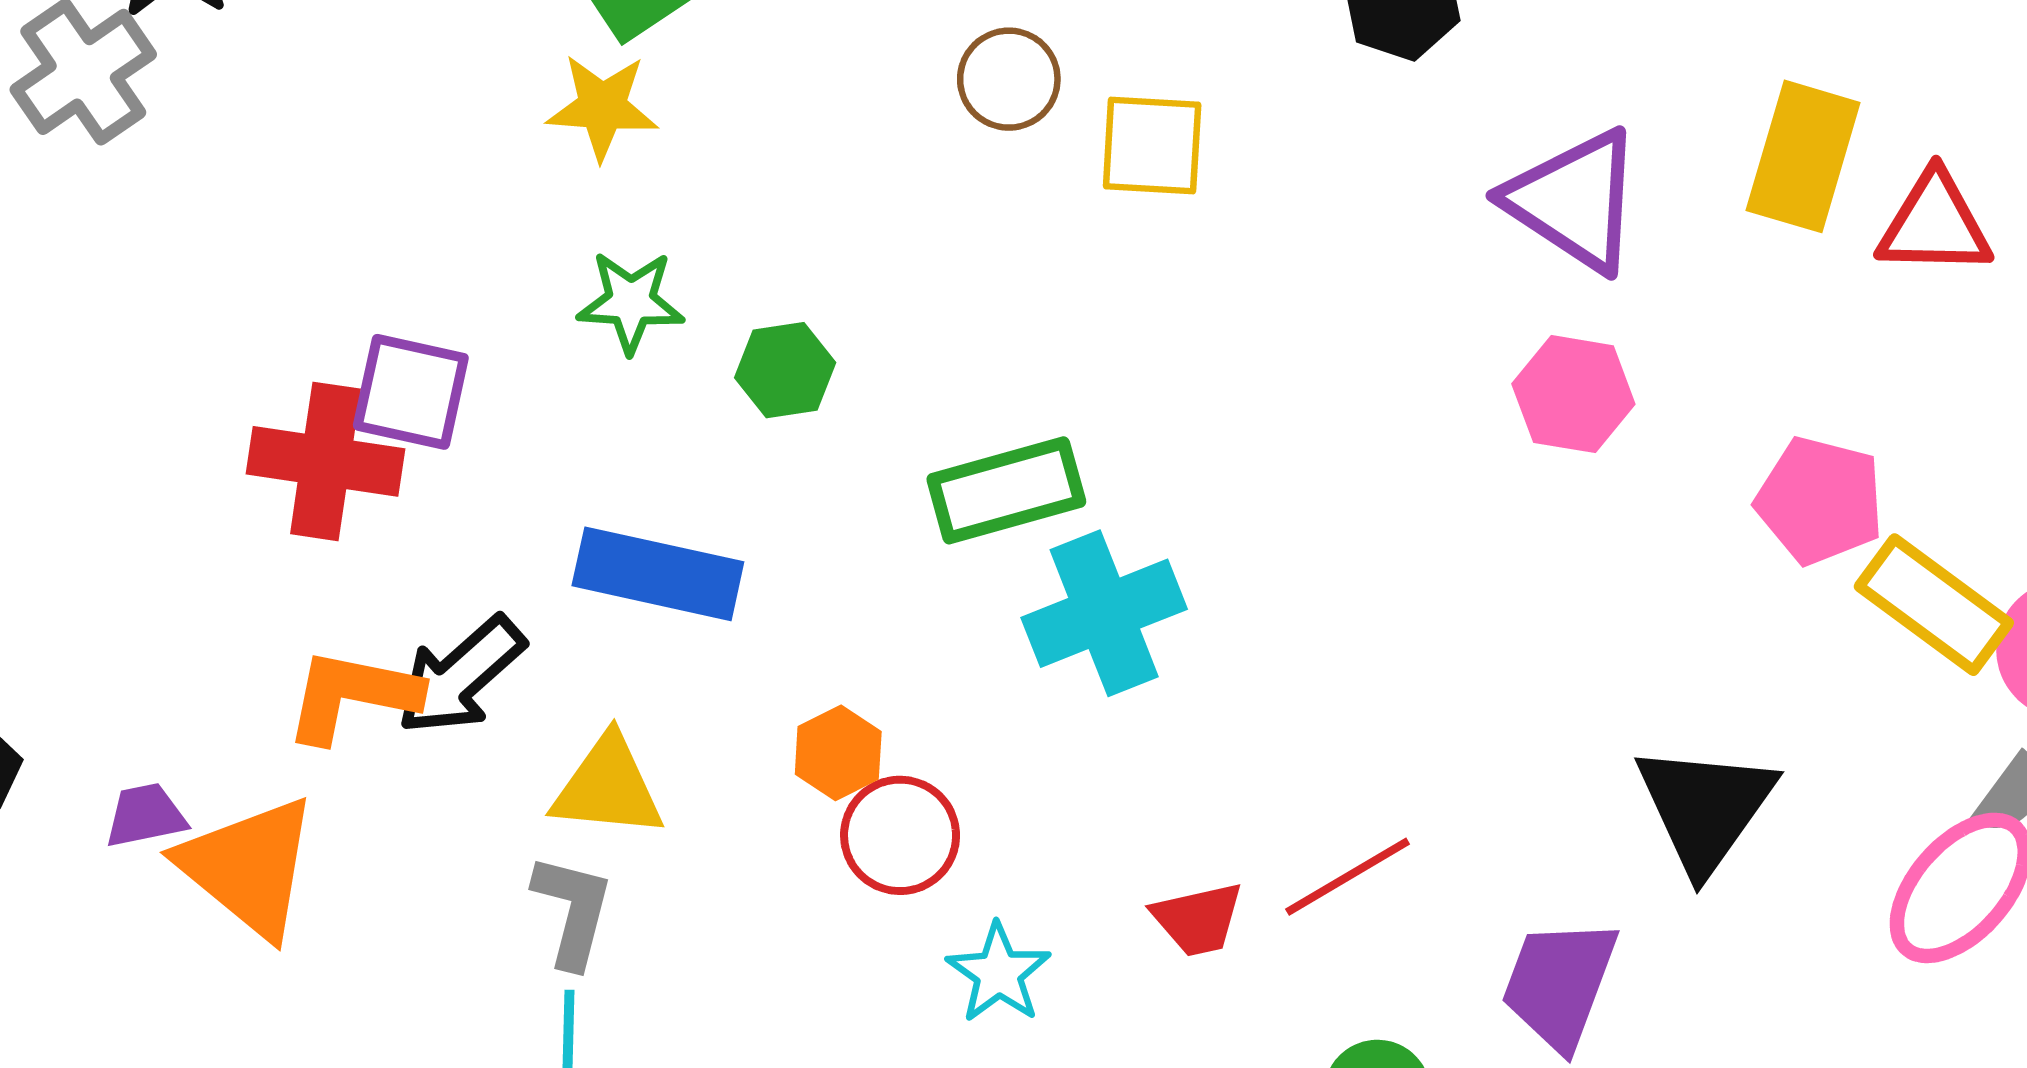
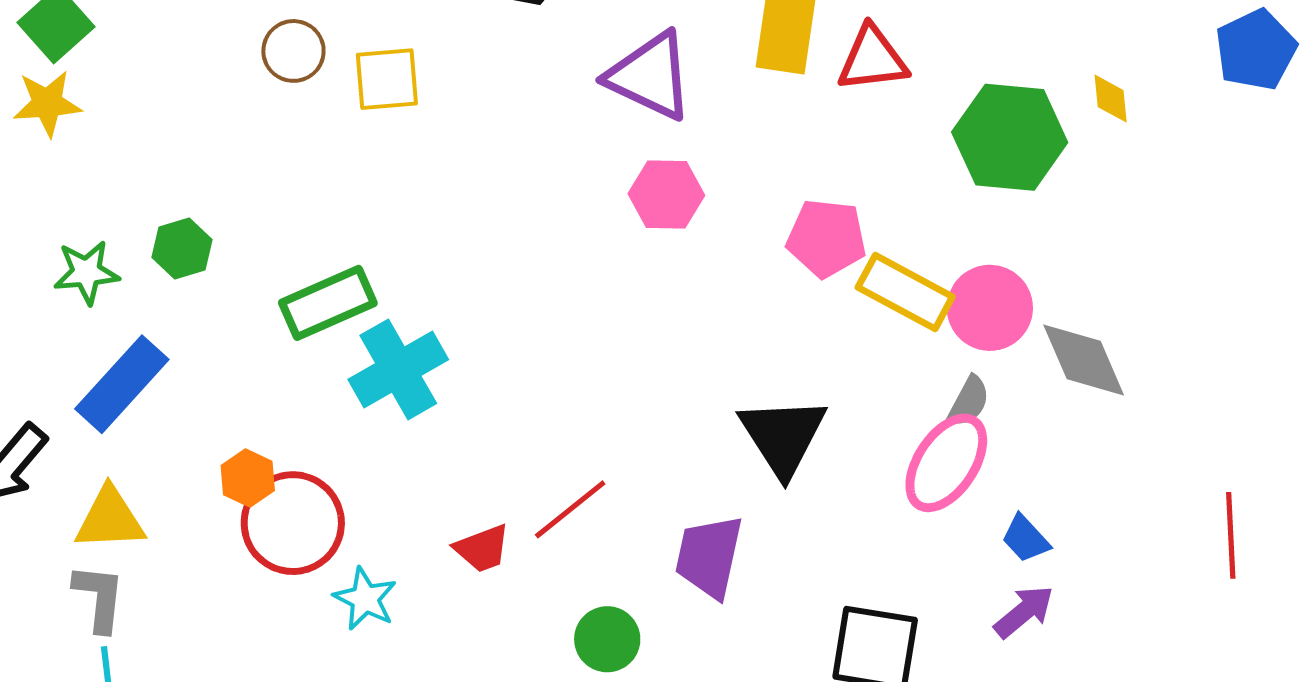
green star: (631, 302) -> (86, 272), moved
blue rectangle: (658, 574) -> (122, 384), turned -52
red circle: (900, 835) -> (293, 523), size x1.4

